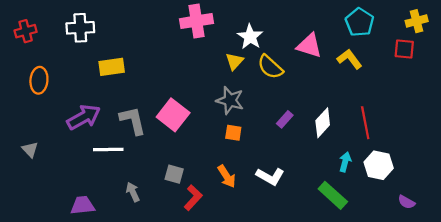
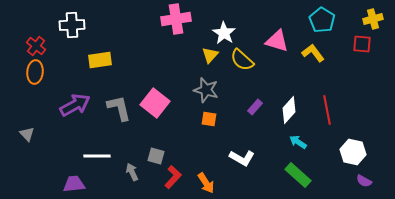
red cross: (26, 31) -> (36, 46), moved, turned -36
white line: (108, 150) -> (97, 156), moved
cyan arrow: (345, 162) -> (298, 142), moved, turned -72
white hexagon: (379, 165) -> (353, 152), moved
orange arrow: (227, 176) -> (206, 183), moved
gray arrow: (133, 192) -> (132, 172), moved

